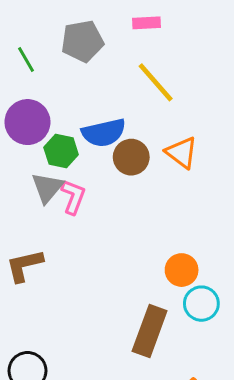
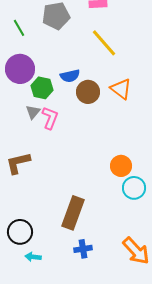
blue semicircle: (104, 133) -> (70, 76), size x0.7
gray triangle: (47, 188) -> (33, 112), size x0.7
brown rectangle: (150, 331) -> (73, 213), moved

